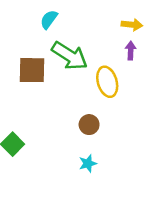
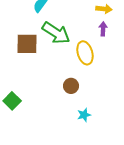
cyan star: (88, 163) -> (84, 115), moved

